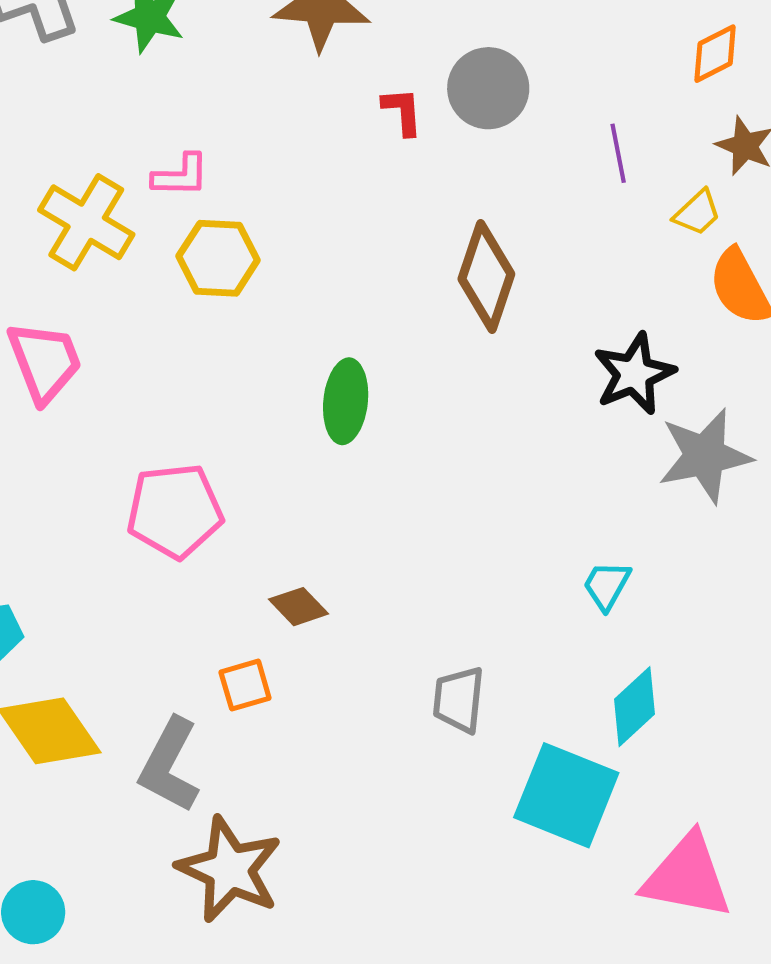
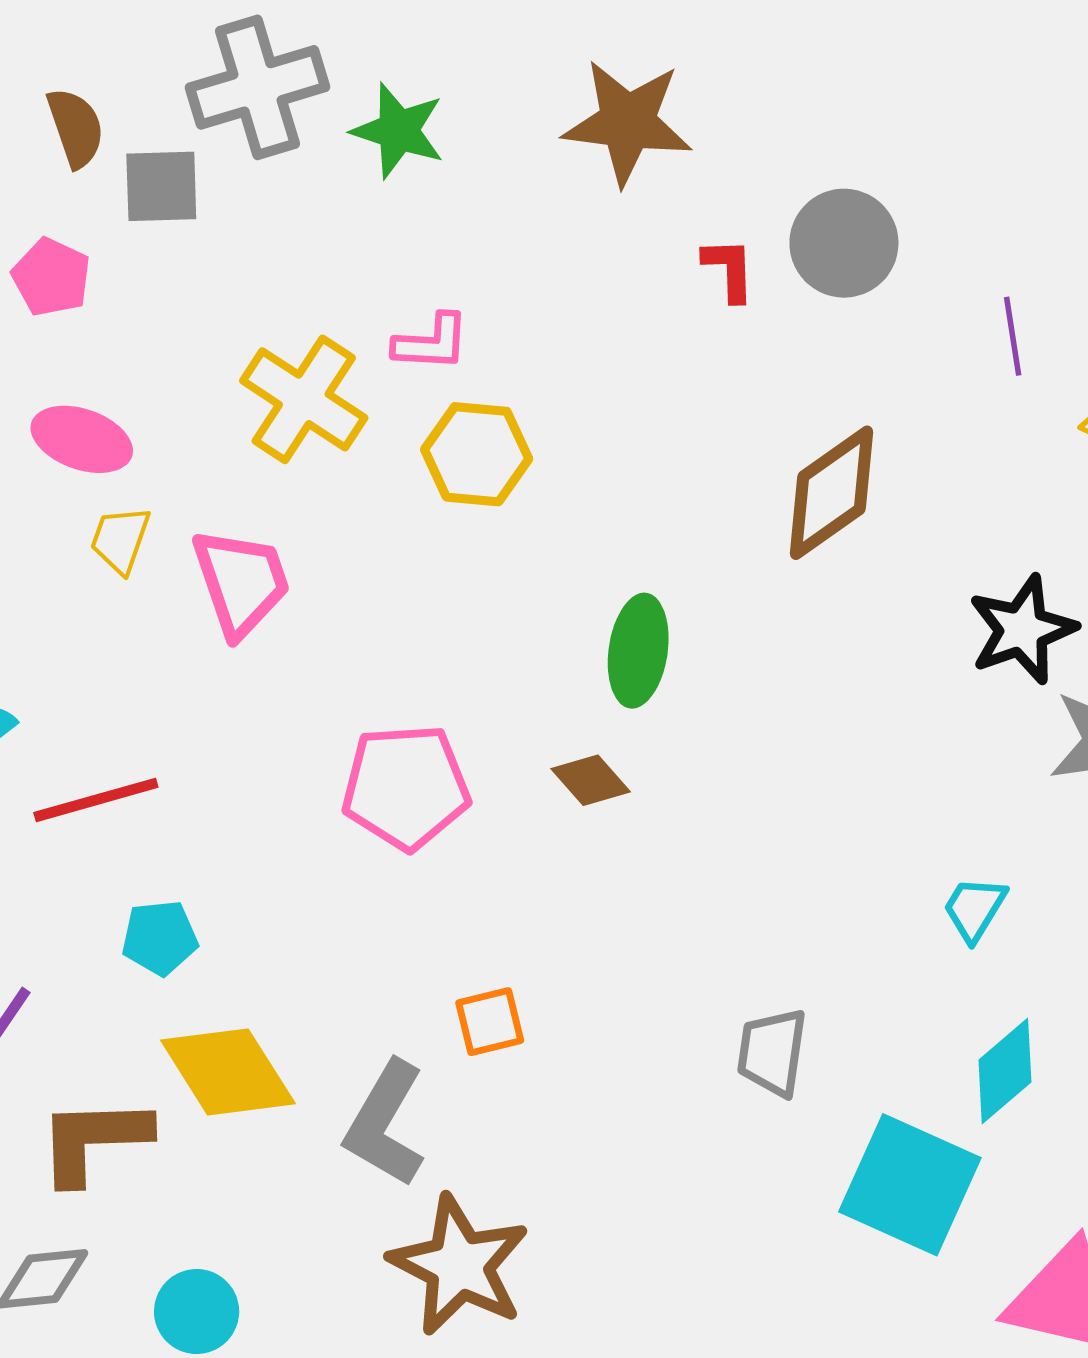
brown diamond: (486, 277) -> (832, 493), turned 34
brown diamond: (299, 607) -> (591, 780), moved

